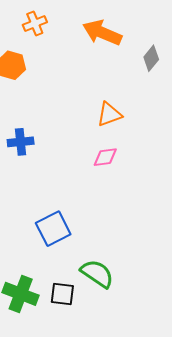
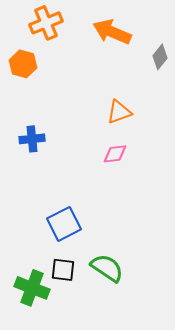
orange cross: (35, 23) -> (46, 23), size x1.4
black square: (62, 294) -> (63, 270), moved

